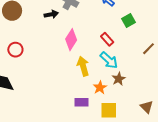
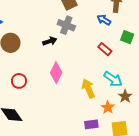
green square: (128, 20) -> (127, 37), turned -32
red rectangle: (107, 39) -> (105, 49), moved
pink diamond: (71, 40) -> (56, 73), moved

